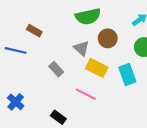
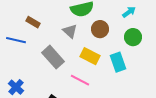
gray triangle: (81, 48) -> (70, 31), moved
gray rectangle: (56, 69) -> (53, 57), size x1.6

